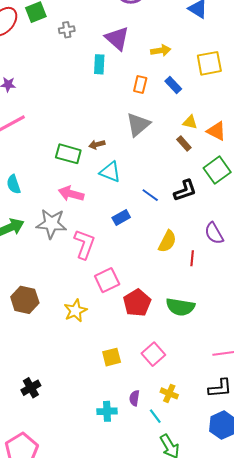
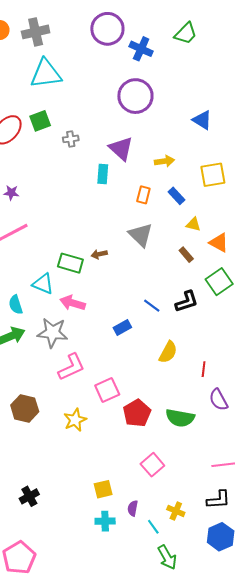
yellow triangle: (190, 122) -> (193, 224), moved
gray triangle: (138, 125) -> (141, 235), turned -36
cyan triangle: (110, 172) -> (43, 284), moved
cyan semicircle: (14, 184) -> (16, 305), moved
purple semicircle: (214, 233) -> (219, 400), moved
pink L-shape: (84, 244) -> (71, 367), moved, turned 44
red line: (192, 258) -> (204, 369), moved
yellow square: (112, 357) -> (103, 489), moved
yellow cross: (169, 393) -> (176, 511), moved

